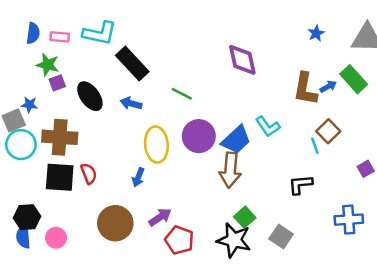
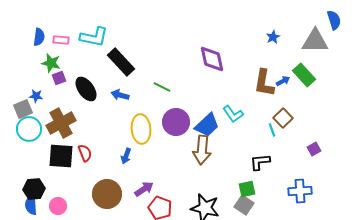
brown cross: (60, 137) -> (61, 123), turned -32
green square: (245, 217) -> (247, 189), moved, turned 30

